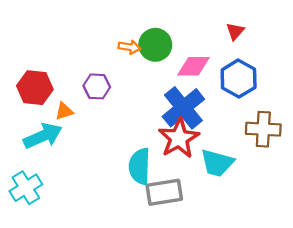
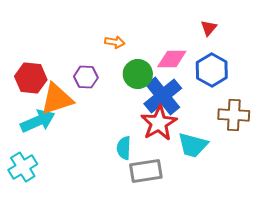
green circle: (155, 45) -> (138, 74), moved
orange triangle: (64, 111) -> (57, 99), size x2.0
cyan semicircle: (140, 166) -> (124, 148), size x0.7

